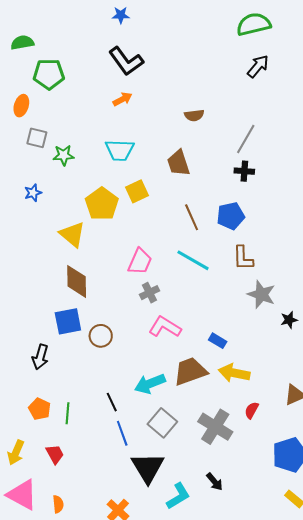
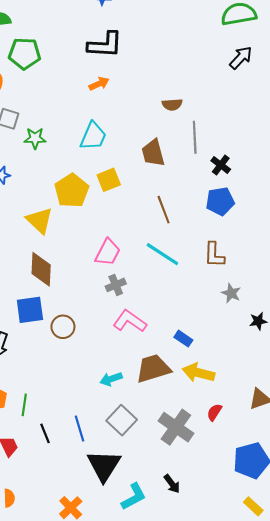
black L-shape: (126, 61) -> (105, 45), turned -54
gray line: (246, 139) -> (195, 137), moved, turned -36
cyan trapezoid: (120, 150) -> (93, 136), turned -72
black cross: (244, 171) -> (221, 165), turned 30
blue pentagon: (231, 216) -> (220, 201), moved
gray star: (261, 294) -> (231, 293), size x0.7
cyan arrow: (150, 384) -> (111, 379), size x0.7
black line: (112, 402) -> (45, 433), moved

